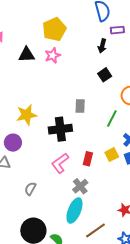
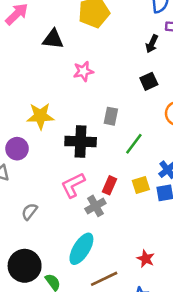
pink star: (53, 55) -> (83, 71), moved
green line: (112, 118) -> (134, 144), moved
gray cross: (80, 186) -> (95, 206), moved

